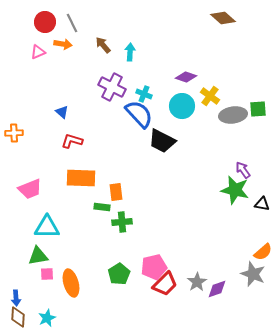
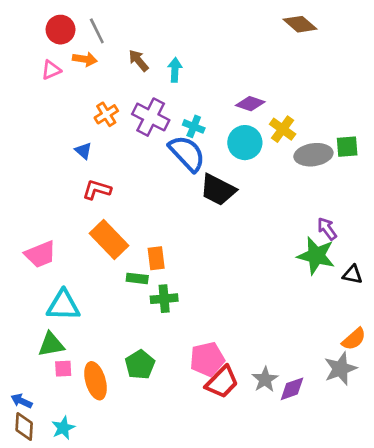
orange cross: (14, 133) -> (106, 114), moved, turned -30
orange rectangle: (81, 178) -> (109, 239), turned 44
green pentagon: (119, 274) -> (140, 365), moved
gray star: (253, 274) -> (340, 369), turned 30
blue arrow: (16, 298) -> (21, 401), turned 119

